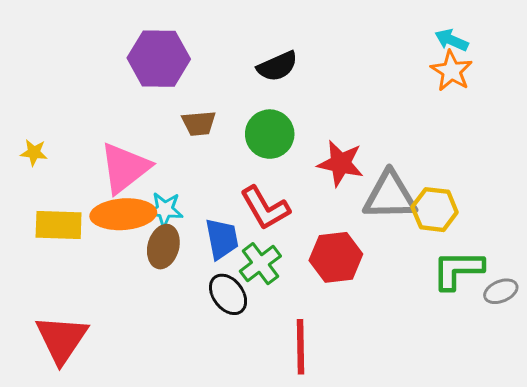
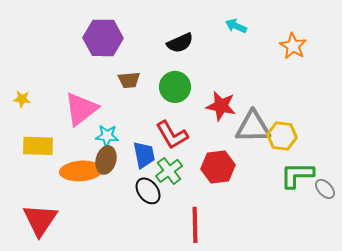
cyan arrow: (452, 40) -> (236, 26), moved
orange ellipse: (123, 214) -> (81, 171), moved
gray ellipse: (501, 291) -> (325, 189), turned 70

